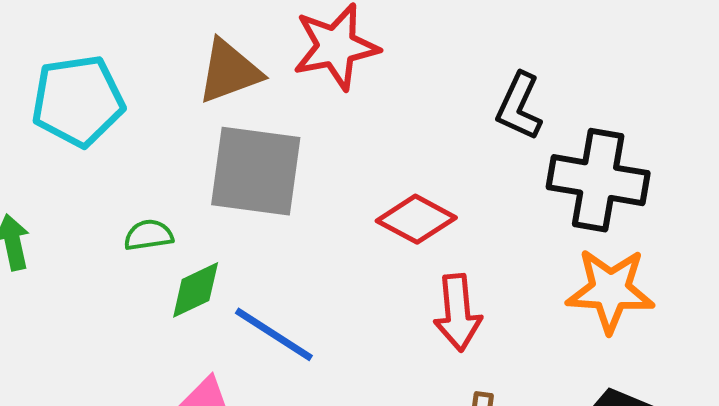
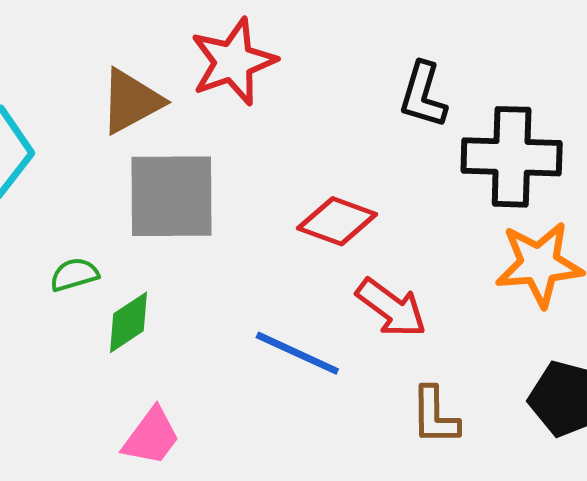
red arrow: (458, 313) -> (391, 308), turned -40
blue line: (274, 334) -> (297, 353), moved

